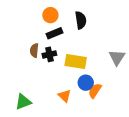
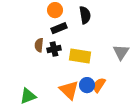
blue circle: (86, 83) -> (87, 85), moved
orange triangle: (65, 96) -> (69, 90), size x1.5

